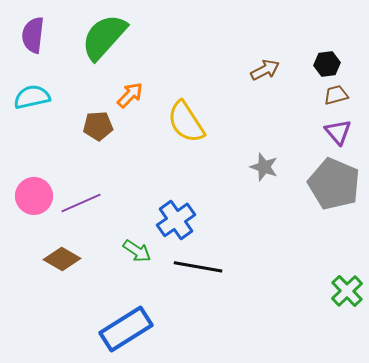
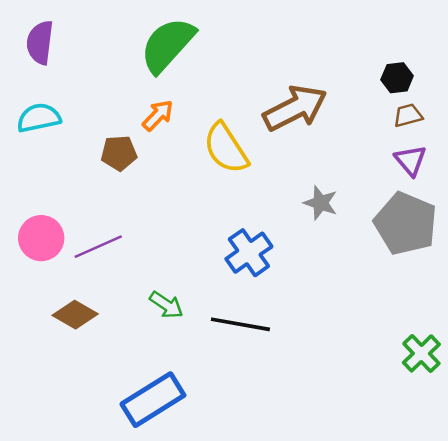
green semicircle: (104, 37) -> (168, 45), moved
brown arrow: (265, 70) -> (295, 108), moved, size x1.8
blue cross: (176, 220) -> (249, 253), moved

